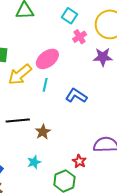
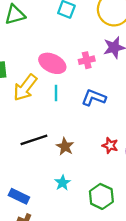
pink cross: (80, 37) -> (87, 60), moved, turned 32
pink ellipse: (47, 59) -> (52, 63), turned 75
red star: (79, 161) -> (110, 145), moved

